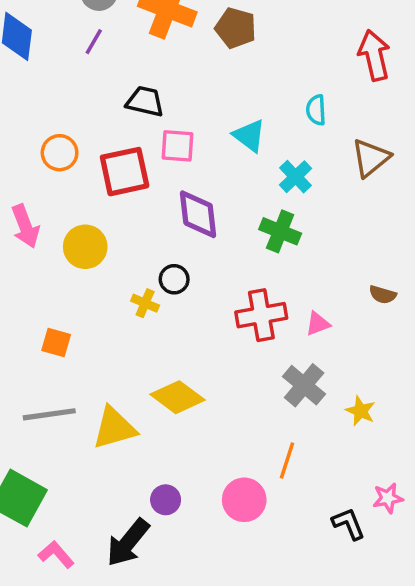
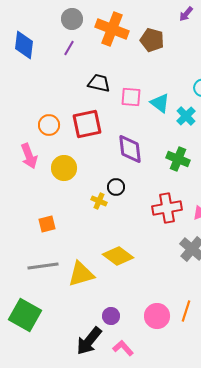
pink square: (178, 146) -> (131, 97), moved
orange circle: (60, 153) -> (49, 125), moved
cyan cross: (295, 177) -> (186, 116), moved
orange square: (56, 342) -> (47, 224), turned -30
orange line: (287, 460) -> (186, 311), moved
pink L-shape: (56, 554) -> (123, 348), moved

